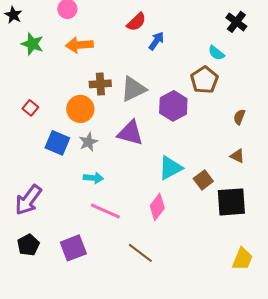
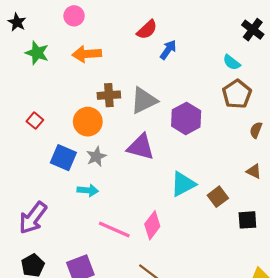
brown pentagon: (204, 80) -> (237, 94), moved
cyan arrow: (93, 178) -> (88, 190), moved
black square: (231, 202) -> (247, 220), size x0.6
pink diamond: (157, 207) -> (152, 225), moved

